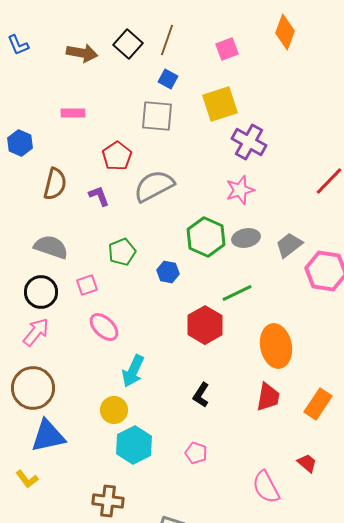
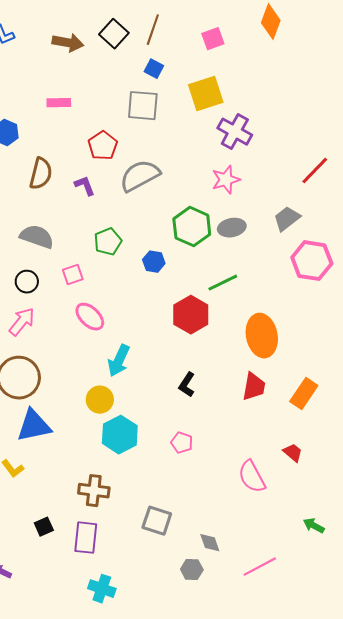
gray trapezoid: (289, 245) -> (287, 219), moved
black circle: (41, 292) -> (27, 282), size x0.7

